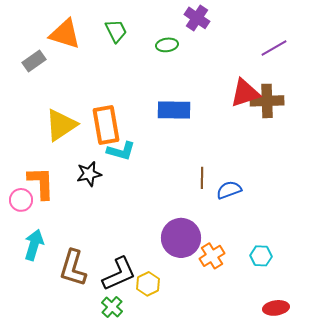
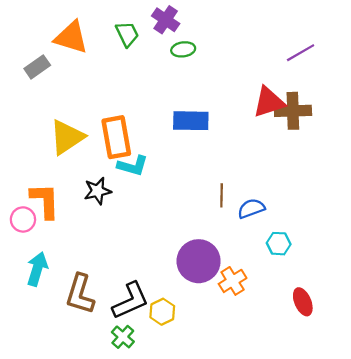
purple cross: (197, 18) -> (166, 20), moved
cyan hexagon: (261, 256) -> (279, 244), moved
red ellipse: (276, 308) -> (303, 302), moved, turned 75

